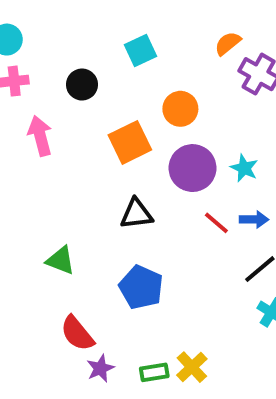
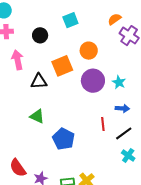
black triangle: (136, 214) -> (39, 81), moved
red line: (216, 223) -> (103, 124), moved, turned 40
green triangle: (61, 260) -> (37, 116), moved
red semicircle: (77, 333) -> (18, 168), moved

